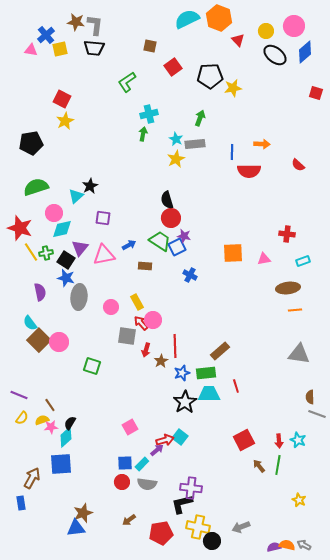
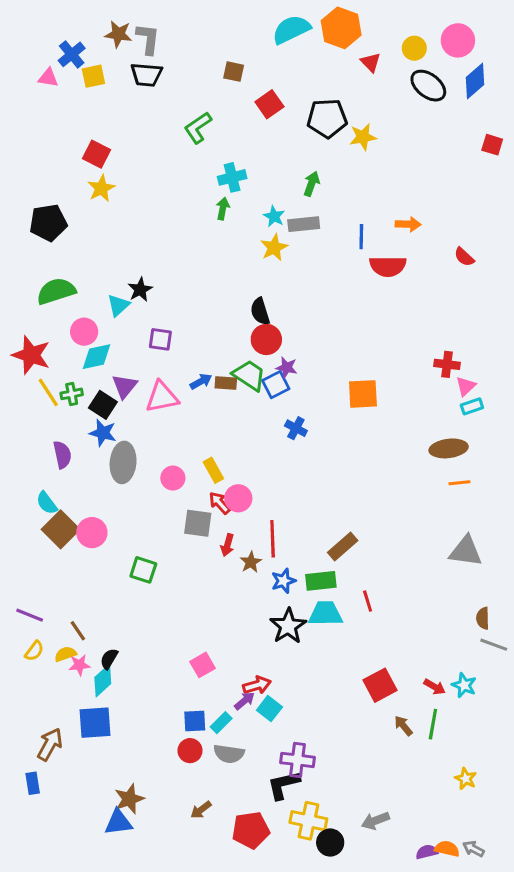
pink triangle: (264, 259) -> (466, 386), moved, turned -32
brown rectangle: (145, 266) -> (226, 383), moved
cyan square: (180, 437) -> (269, 709), moved
red arrow: (279, 441) -> (435, 687), turned -56

